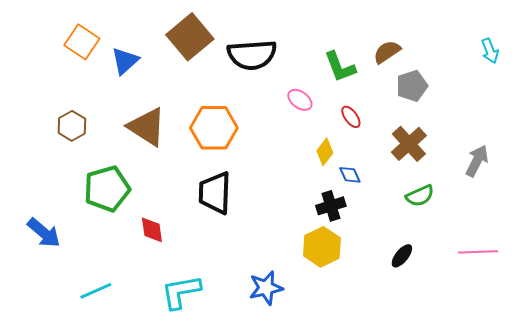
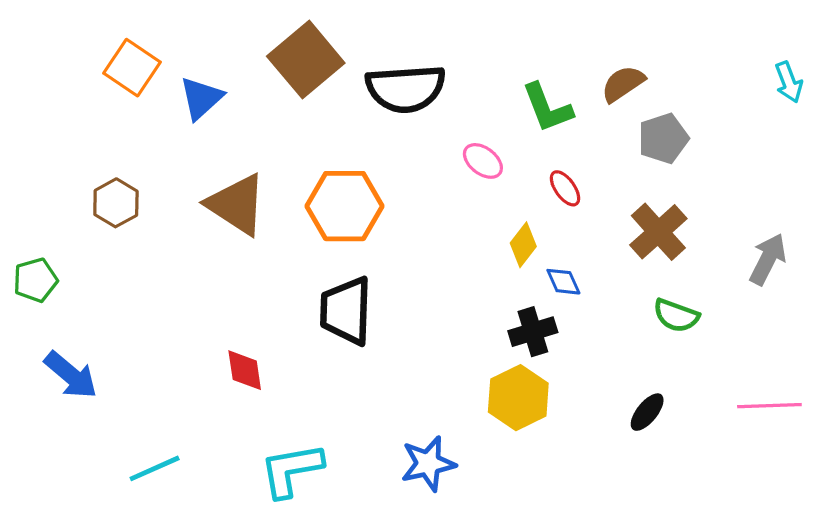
green pentagon: (107, 189) -> (35, 280), moved, size x0.6
green semicircle: (420, 196) -> (676, 315), turned 44

